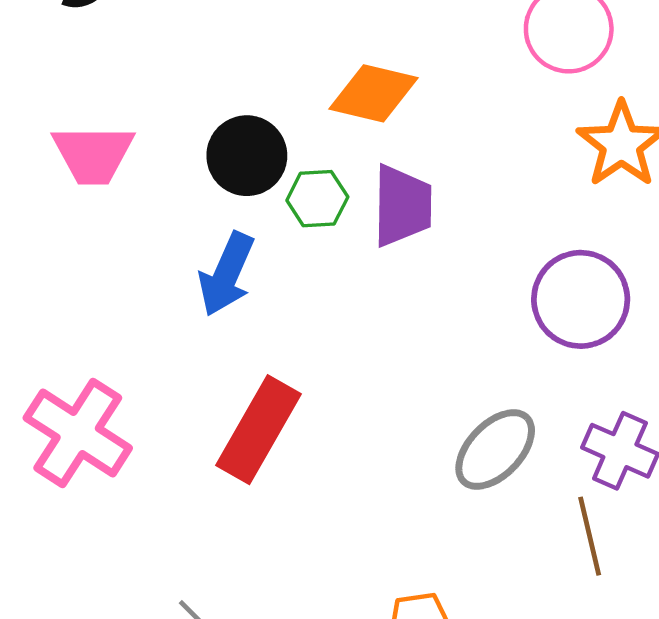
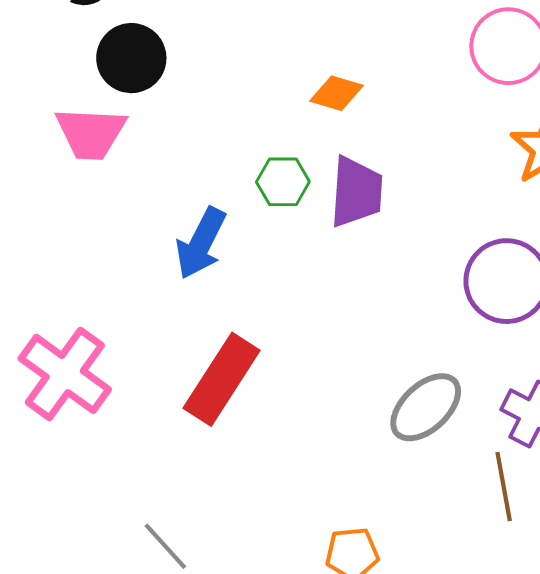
orange diamond: (374, 93) -> (336, 93), size x0.7
black circle: (247, 156) -> (131, 58), moved

